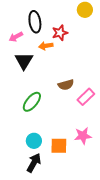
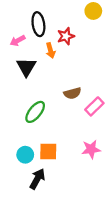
orange arrow: (46, 46) -> (50, 50), turned -96
cyan circle: (34, 141) -> (25, 155), moved
orange square: (59, 146) -> (48, 151), moved

